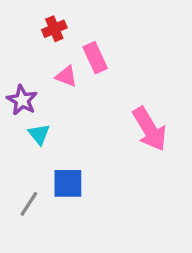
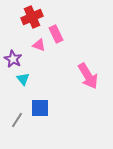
red cross: (54, 29) -> (32, 17), size x1.5

